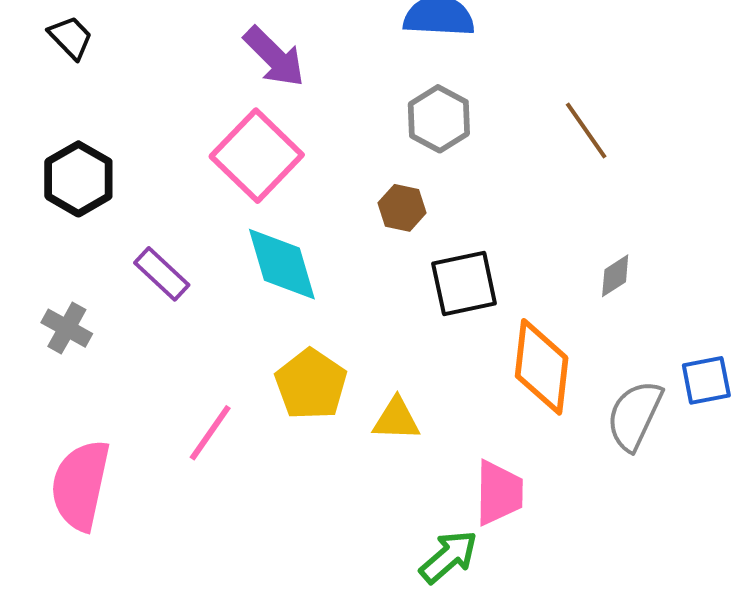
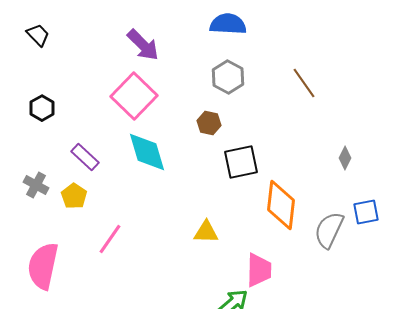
black hexagon: (78, 179) -> (42, 108), size x0.7
gray diamond: (615, 276) -> (345, 158), moved, turned -30
yellow pentagon: (311, 384) -> (74, 196), moved, size x0.7

